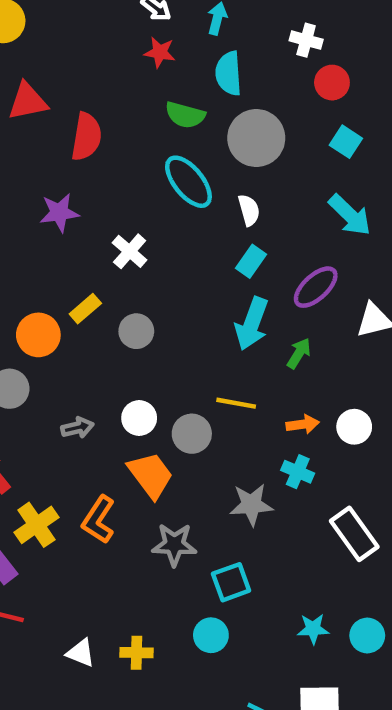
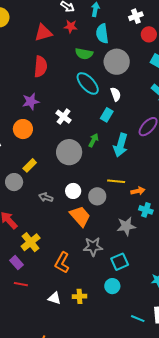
white cross: (306, 40) -> (136, 16), turned -32
red triangle: (28, 101) -> (43, 33), moved
cyan rectangle: (251, 261) -> (107, 115), moved
yellow rectangle: (85, 309) -> (30, 165), moved
gray circle: (136, 331) -> (69, 152), size x1.6
orange circle: (38, 335) -> (23, 129), moved
green arrow: (299, 353) -> (94, 140), moved
orange arrow: (303, 424) -> (138, 191), moved
gray arrow: (77, 428) -> (46, 197), turned -144
orange L-shape: (99, 520) -> (62, 263), moved

